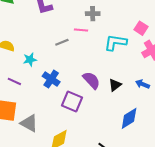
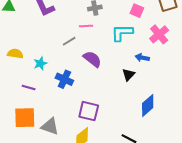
pink square: (141, 28) -> (137, 11), moved
purple semicircle: (91, 80) -> (92, 59), moved
blue arrow: (142, 84) -> (142, 58), moved
purple square: (72, 101) -> (89, 111), moved

